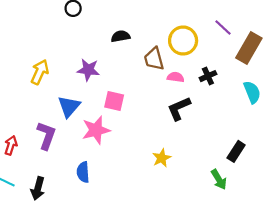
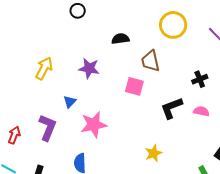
yellow circle: (183, 41) -> (173, 25), moved
pink semicircle: (176, 77) -> (201, 111), moved
pink square: (114, 101) -> (134, 86), moved
blue triangle: (69, 106) -> (70, 102), size x0.6

